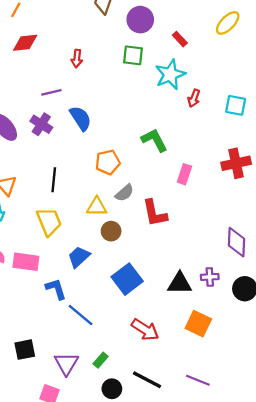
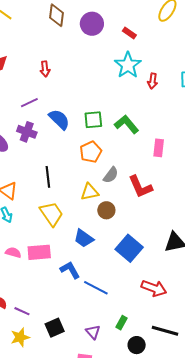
green square: (133, 55) -> (93, 120), moved
blue trapezoid: (79, 257) -> (84, 238), turned -90
purple triangle: (66, 364) -> (93, 332), size x0.7

